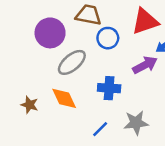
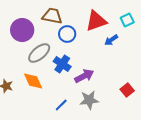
purple arrow: (145, 65) -> (84, 76), moved
blue cross: (109, 88) -> (62, 64), moved, turned 30

